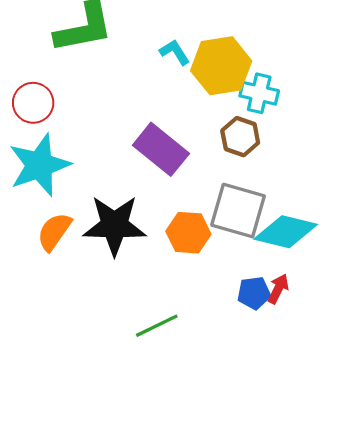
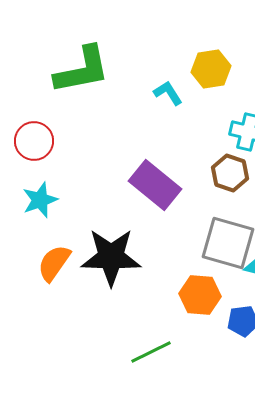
yellow hexagon: (221, 66) -> (211, 69), moved, size x0.7
cyan star: (39, 165) -> (40, 200), size x0.6
orange hexagon: (188, 233) -> (200, 295), moved

